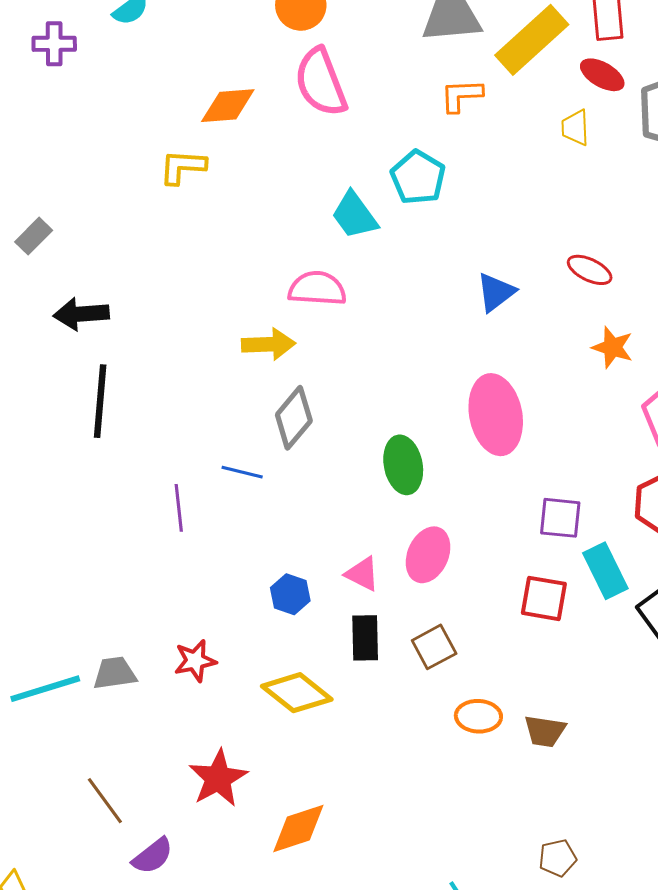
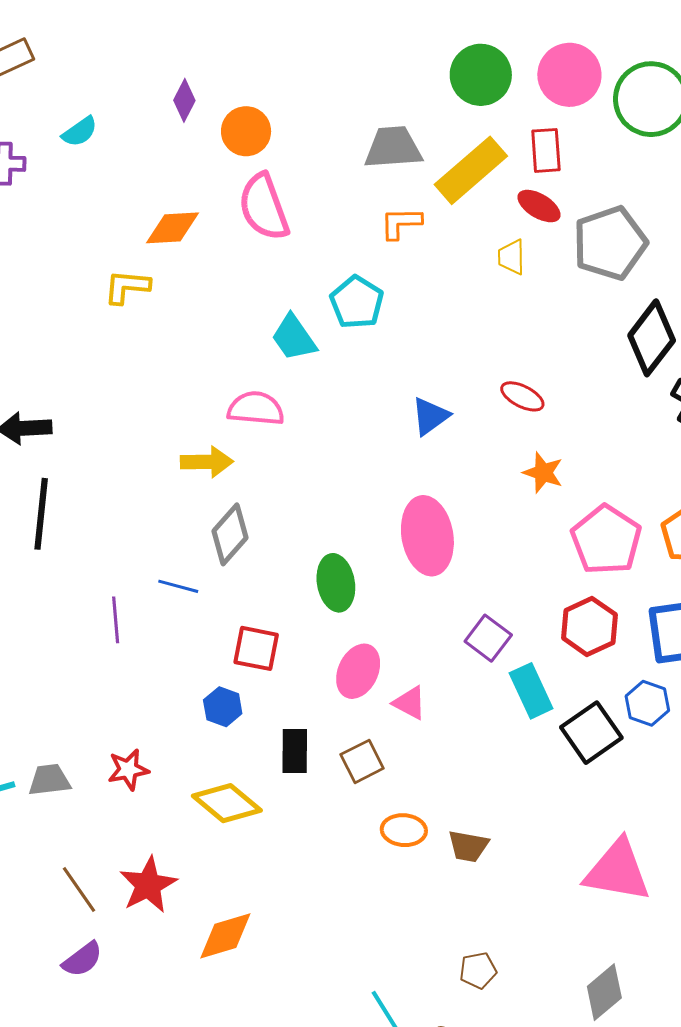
purple square: (560, 518) -> (488, 638), turned 30
pink triangle: (362, 574) -> (410, 703), moved
red square: (544, 598) -> (256, 648), moved
brown line: (105, 801) -> (79, 889), moved

